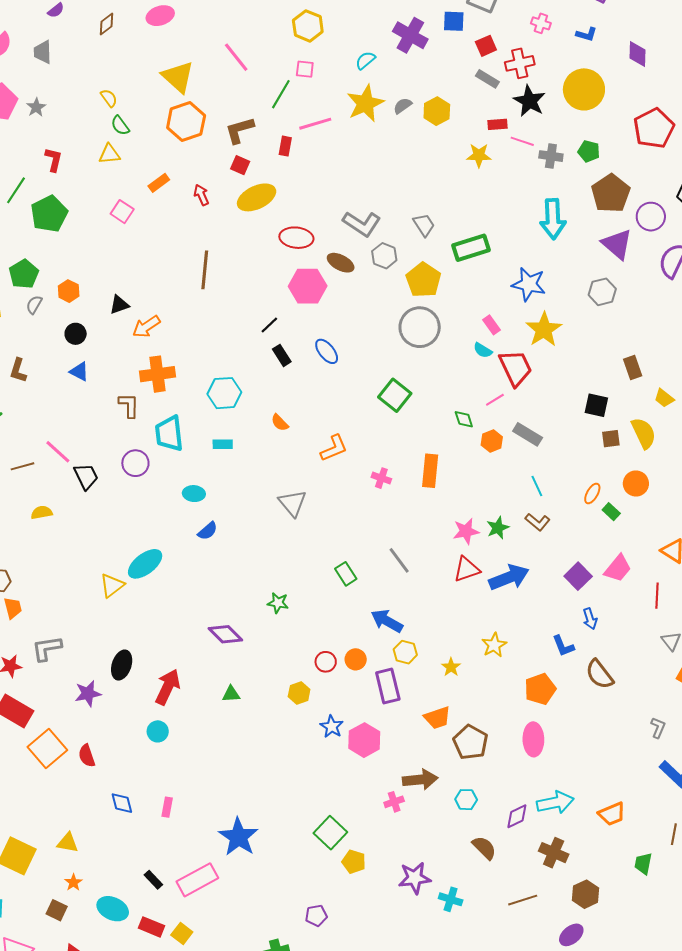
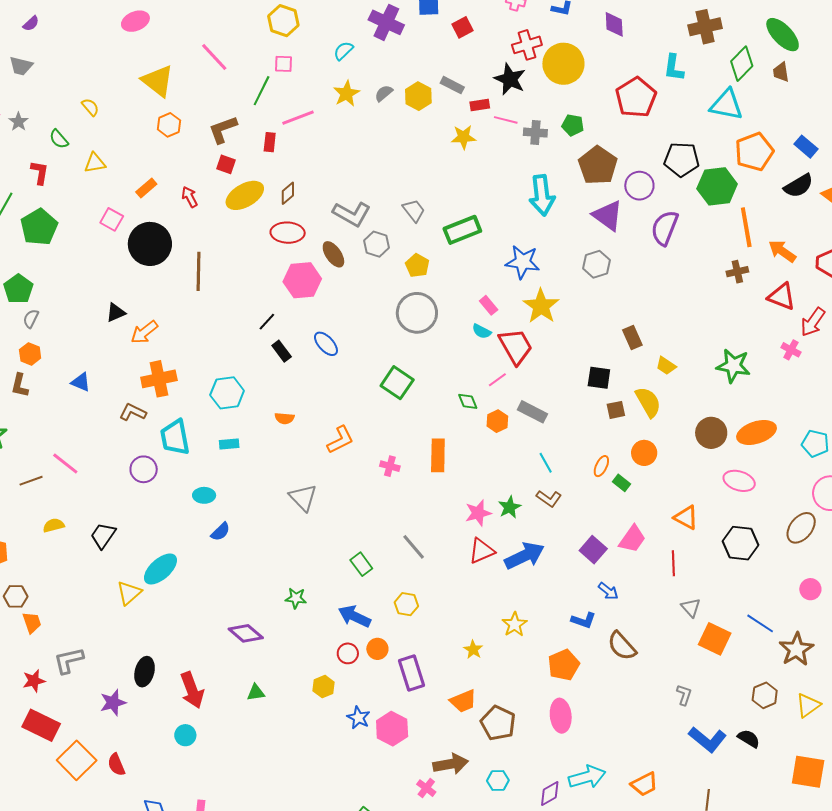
brown diamond: (107, 24) -> (288, 193), moved
gray trapezoid: (43, 52) -> (21, 66), turned -70
red cross: (520, 63) -> (527, 45), moved
gray rectangle: (487, 79) -> (452, 85), moved
yellow star: (365, 103) -> (346, 94), size x0.7
orange hexagon: (186, 122) -> (169, 125), size x0.6
green semicircle: (120, 126) -> (59, 139), moved
brown ellipse: (341, 263) -> (333, 254), turned 32
yellow pentagon: (423, 280) -> (417, 265), size x0.7
orange hexagon: (69, 291) -> (30, 354), moved
black circle: (76, 334) -> (150, 244), moved, size x2.0
brown L-shape: (129, 405) -> (133, 412), turned -60
orange semicircle: (280, 423) -> (284, 418), turned -36
black trapezoid: (86, 476) -> (103, 536), moved, turned -116
blue arrow: (590, 619) -> (608, 591), turned -30
blue arrow: (387, 621) -> (354, 616), moved
blue L-shape: (563, 646) -> (584, 620), turned -45
yellow hexagon: (405, 652) -> (406, 604), moved
red arrow: (168, 687) -> (192, 690), turned 138
pink cross: (394, 802) -> (426, 788), turned -30

